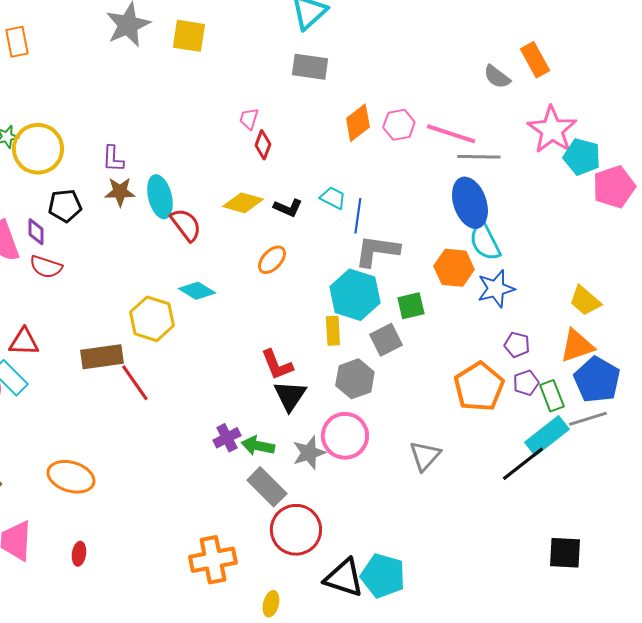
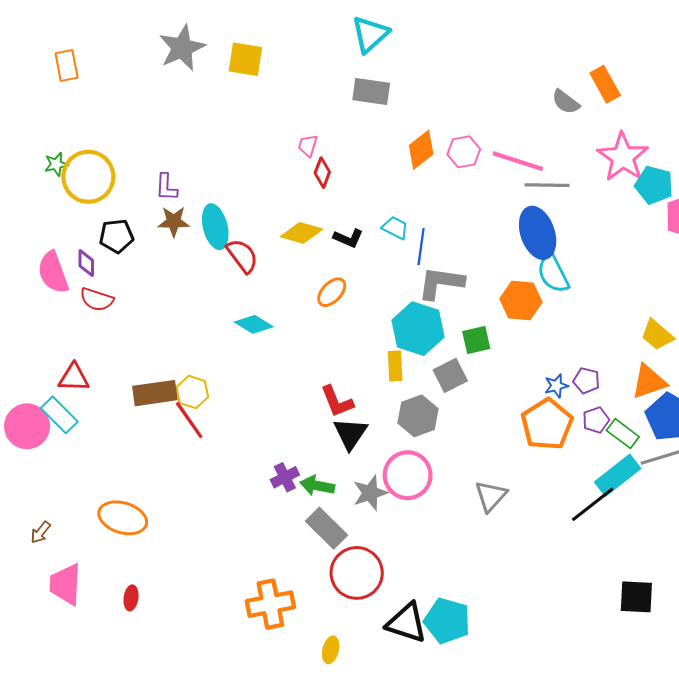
blue star: (496, 289) -> (556, 386), moved, size x0.6
yellow hexagon: (152, 319) -> (192, 392), moved, size x0.7
green rectangle: (552, 396) -> (623, 434), turned -32

